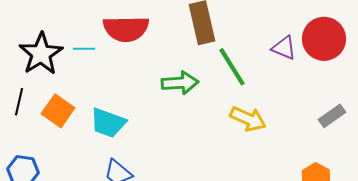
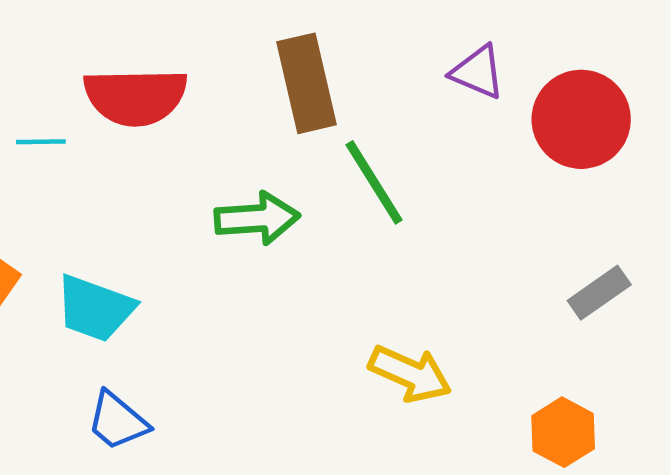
purple triangle: (284, 48) -> (478, 72), moved
yellow arrow: (248, 119) -> (410, 374), moved

